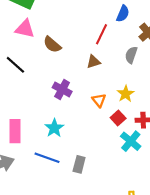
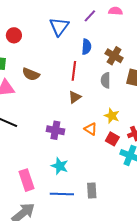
brown semicircle: (52, 45) -> (31, 74), moved

